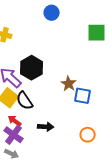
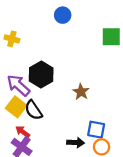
blue square: (83, 96) -> (96, 130), moved
black arrow: (46, 127) -> (76, 143), moved

